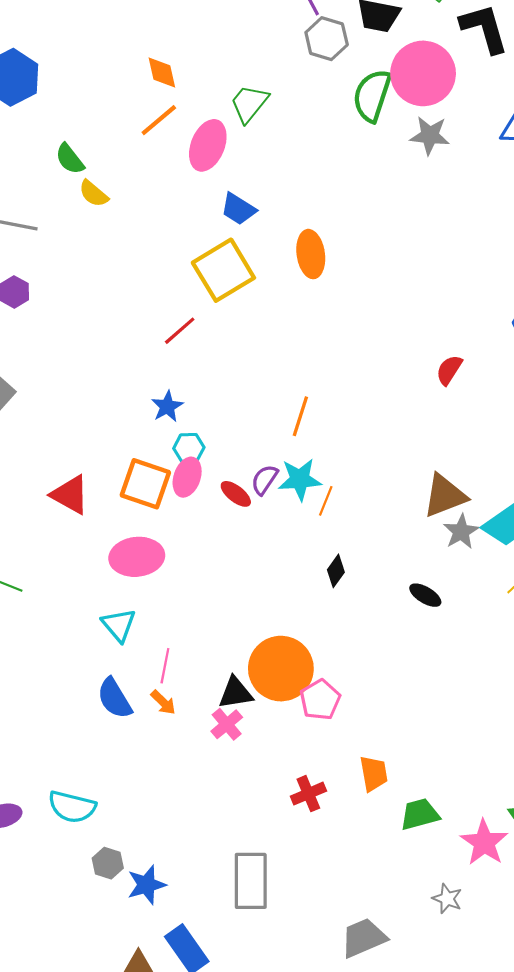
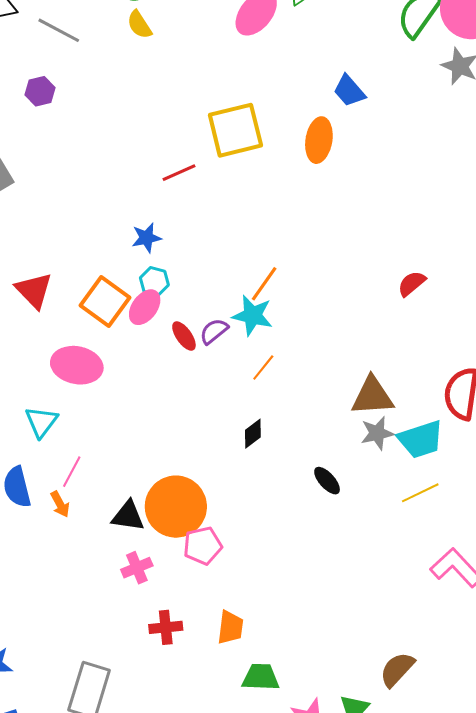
blue trapezoid: (238, 209) -> (349, 91), moved
cyan star: (300, 479) -> (253, 315), moved
pink cross: (227, 724) -> (137, 568), moved

